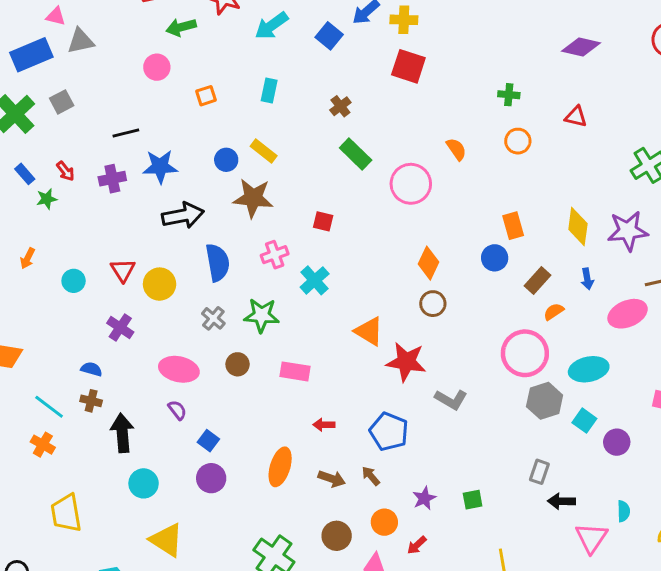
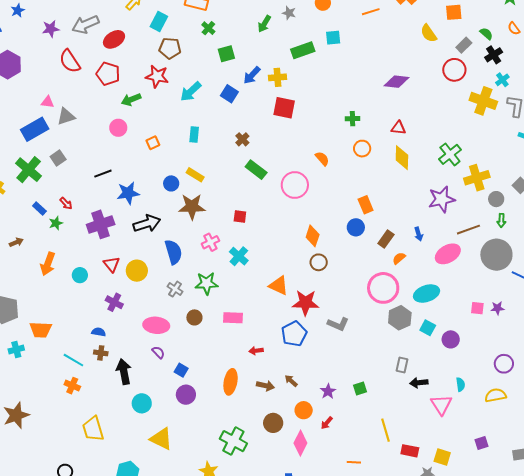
purple cross: (112, 179) -> (101, 224), moved, size x1.5
yellow diamond: (578, 226) -> (402, 158), moved
orange arrow: (28, 258) -> (48, 264), size x1.6
blue pentagon: (389, 432) -> (294, 334), moved, turned 30

